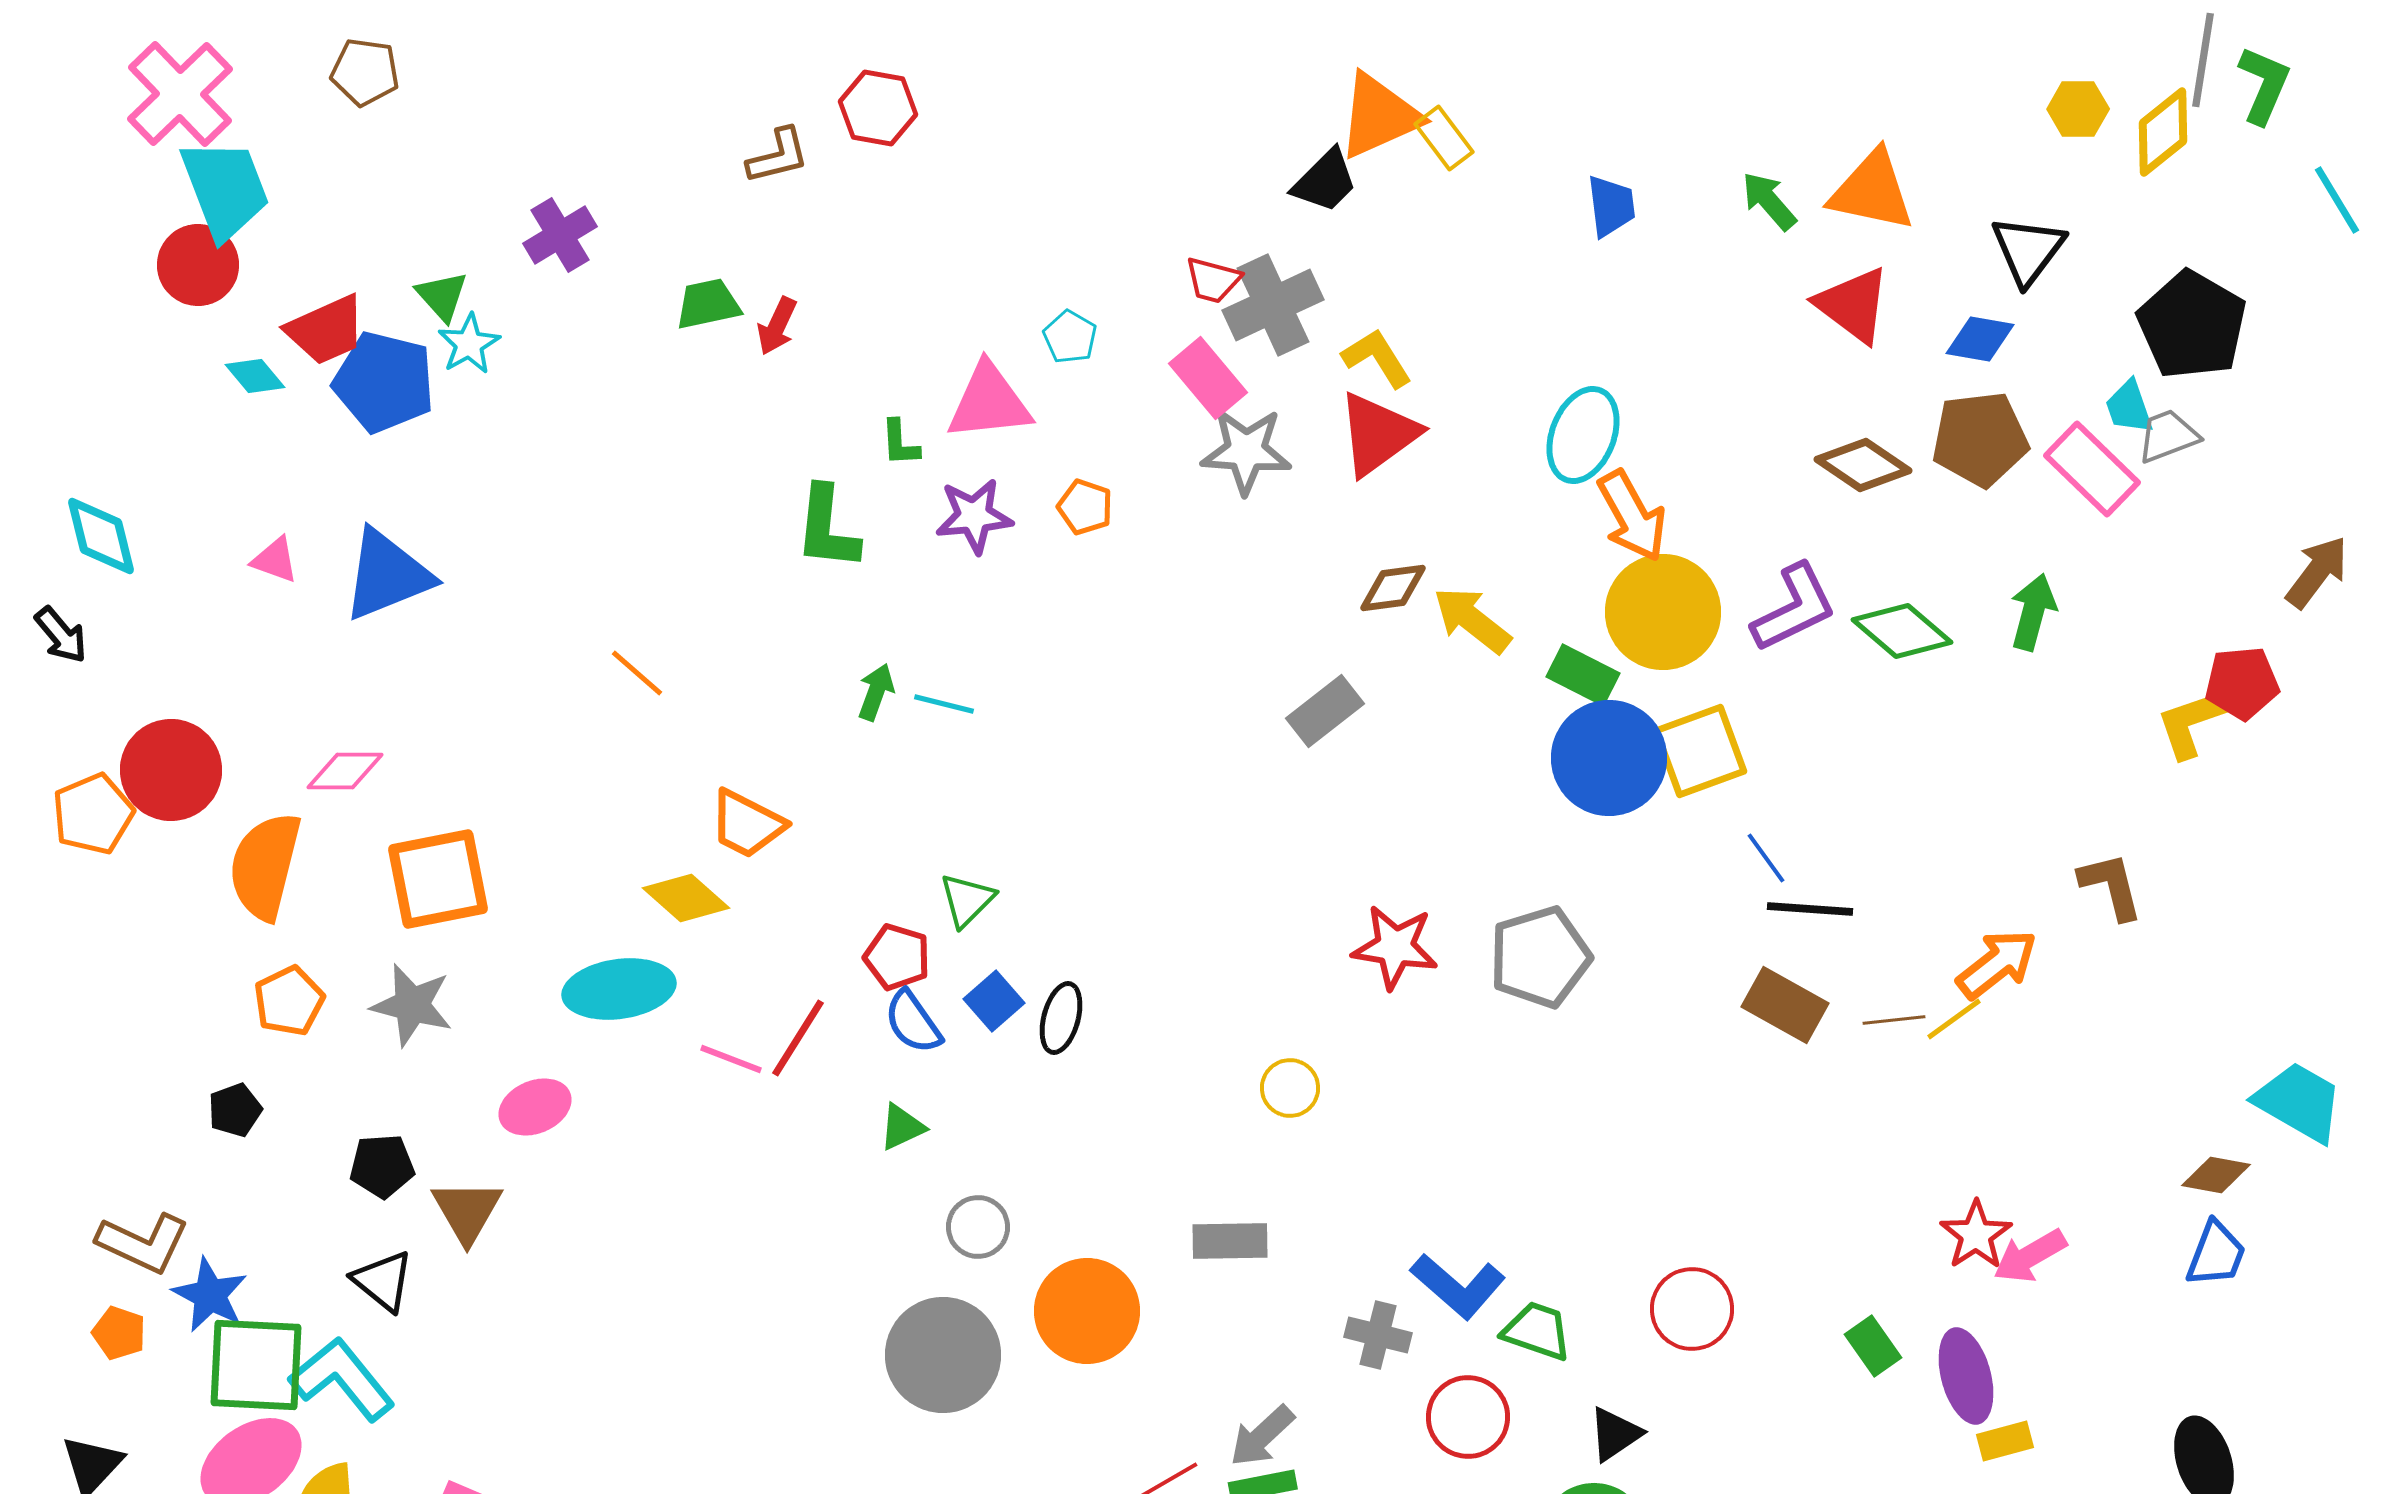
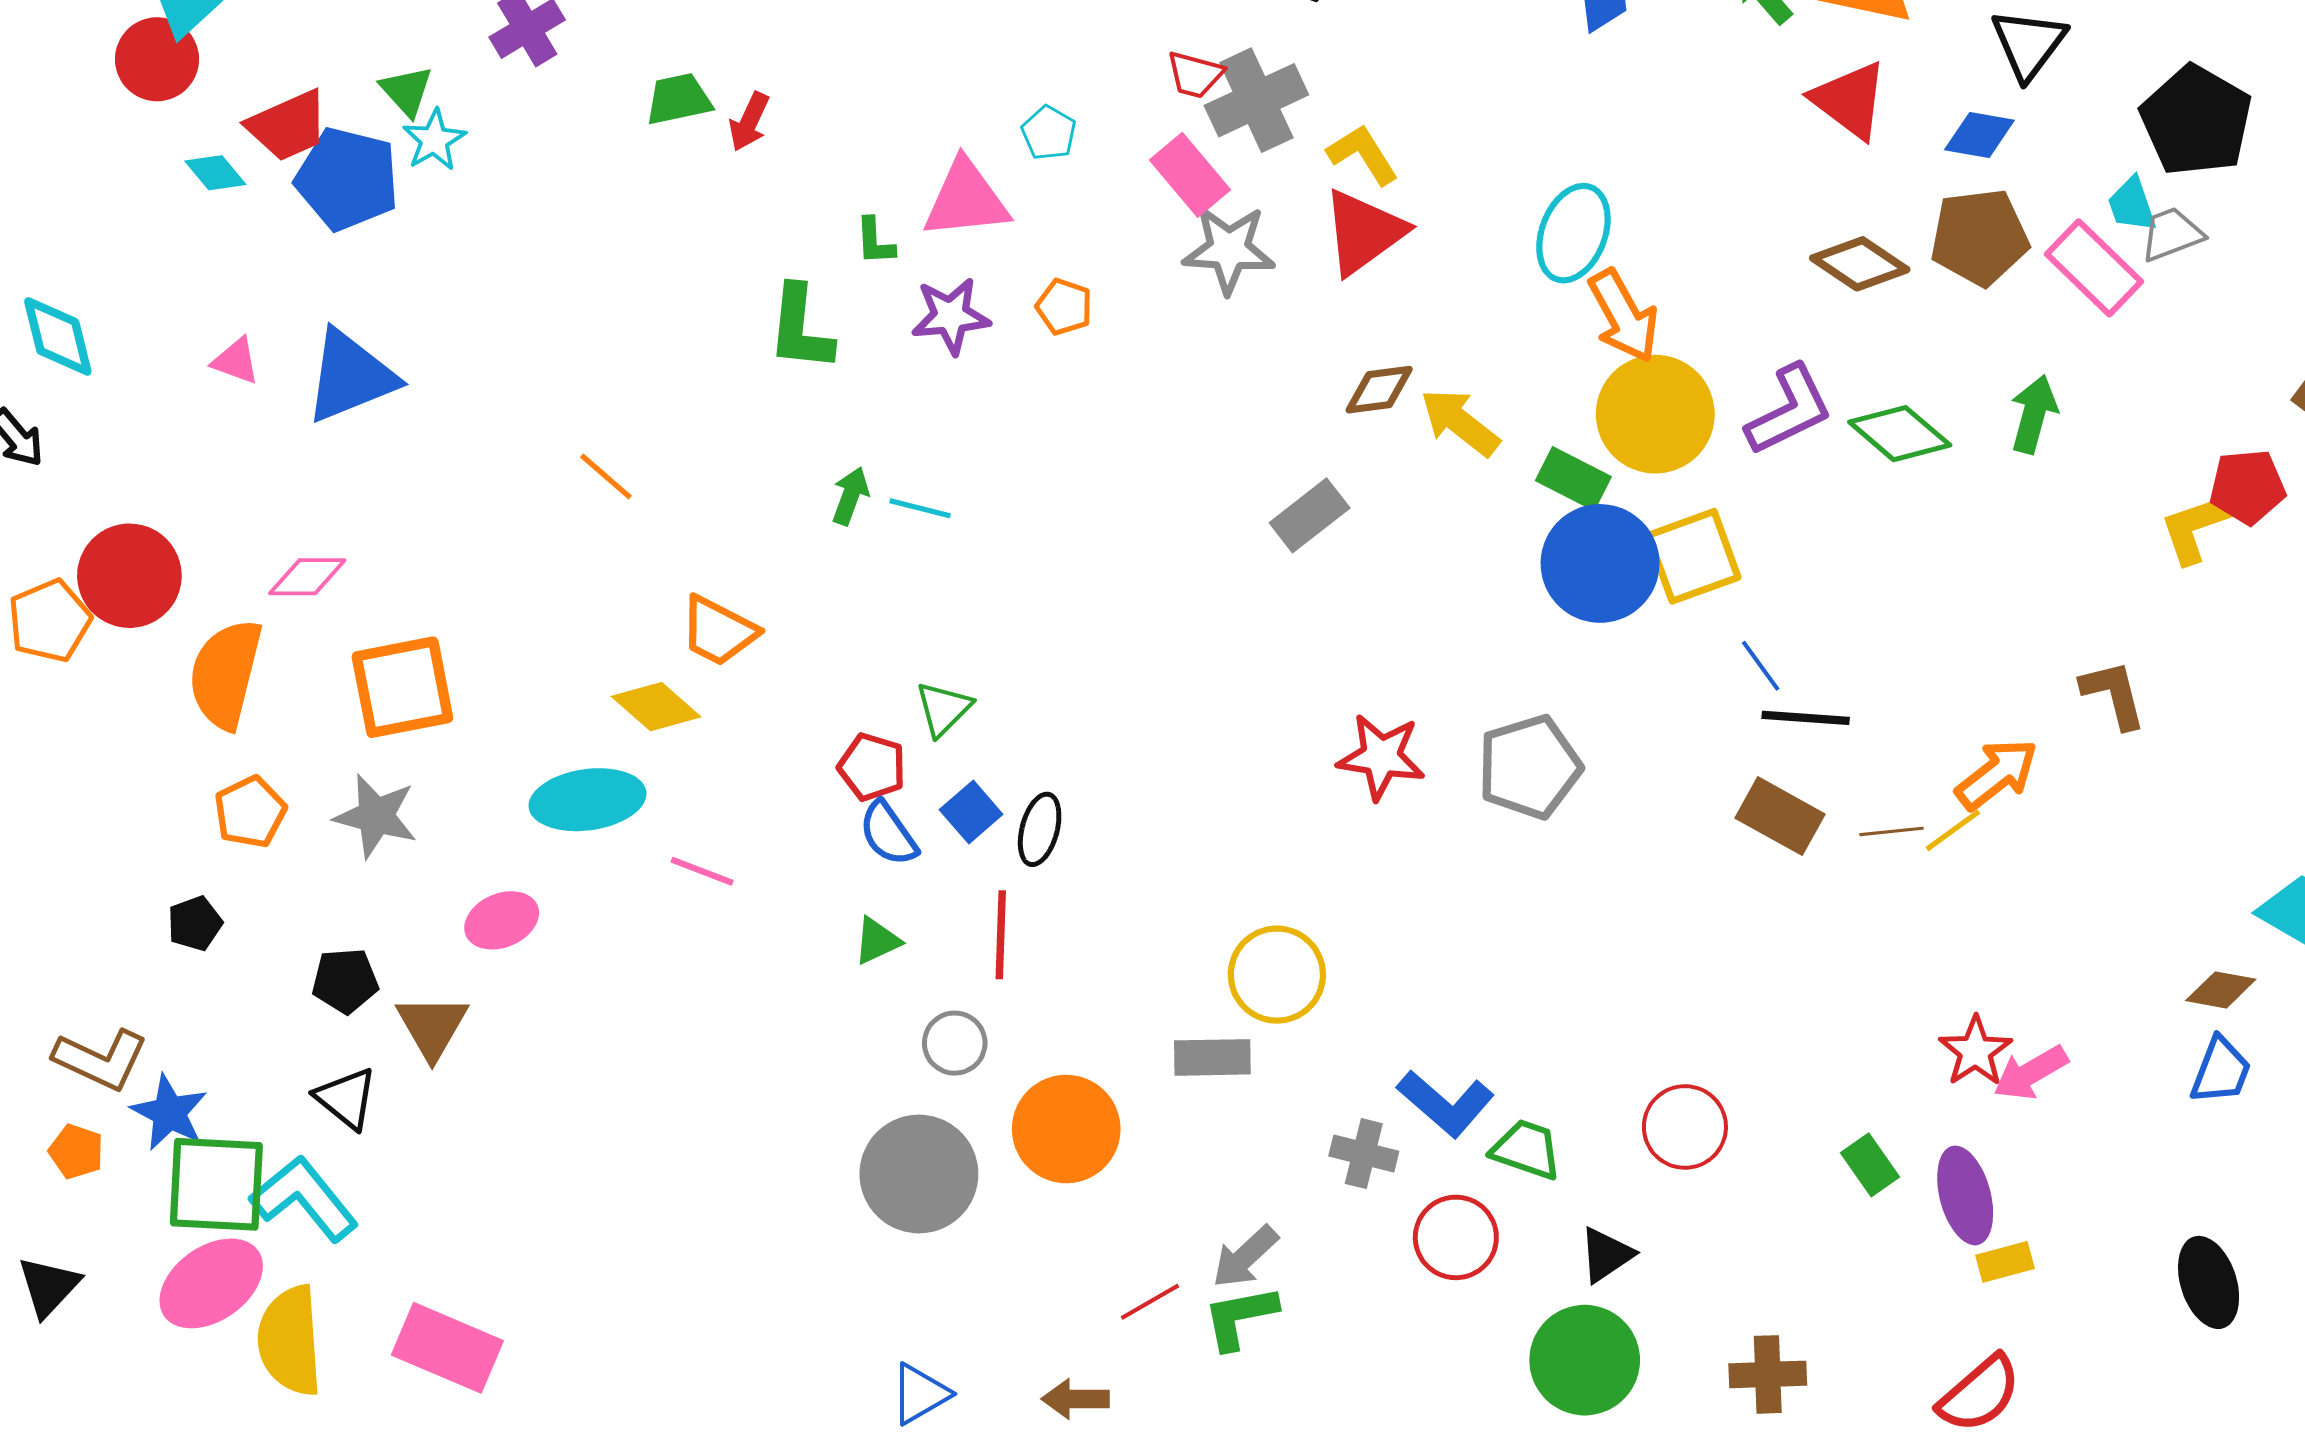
red line: (798, 1038) -> (1001, 935), moved, turned -30
yellow circle: (1290, 1088) -> (1277, 975), moved, size x1.6

